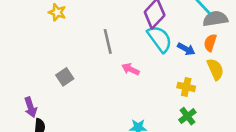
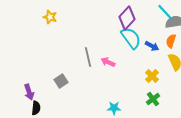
gray line: (108, 41) -> (88, 57), moved
gray square: (65, 77) -> (61, 81), moved
yellow cross: (186, 87) -> (152, 76), turned 32

